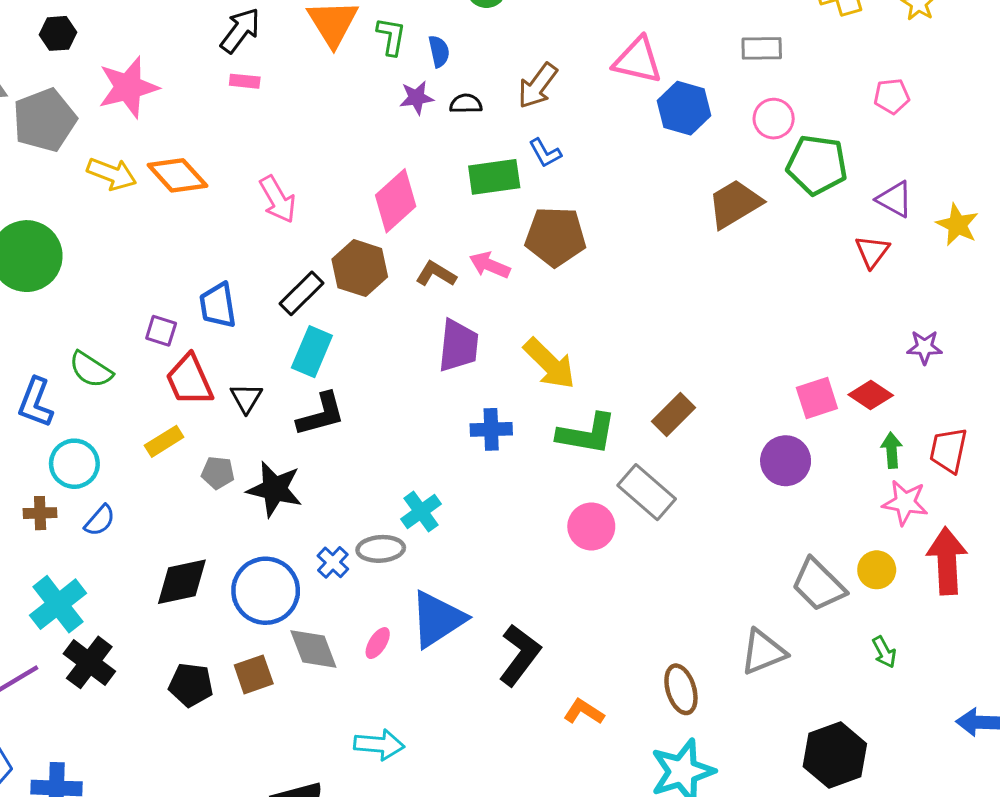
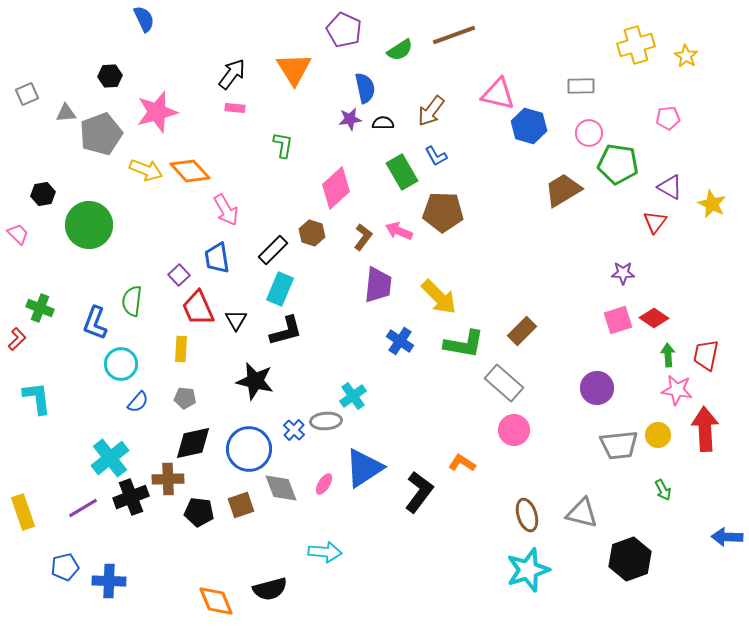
green L-shape: (391, 36) -> (283, 145), moved
blue semicircle: (439, 51) -> (365, 88), size x1.4
green rectangle: (494, 177) -> (402, 172), turned 68
pink arrow: (278, 199) -> (226, 210), moved
brown hexagon: (360, 268) -> (312, 233), size x0.7
brown L-shape: (436, 274) -> (363, 237), turned 96
purple square: (161, 331) -> (179, 275), turned 30
purple star: (925, 347) -> (623, 273), moved
green semicircle: (91, 370) -> (132, 301), turned 64
blue cross: (491, 429) -> (400, 341), turned 36
yellow rectangle: (164, 441) -> (181, 349), turned -55
purple circle: (786, 461) -> (597, 388), moved
gray pentagon: (218, 473) -> (185, 398), moved
brown cross: (40, 513) -> (168, 479), moved, size x1.4
pink circle: (591, 526) -> (514, 430), moved
gray trapezoid: (818, 585) -> (619, 445), turned -51
gray triangle: (763, 652) -> (582, 513), moved, turned 36
black cross: (89, 662) -> (131, 497), turned 32
orange L-shape: (584, 712) -> (462, 463), moved

